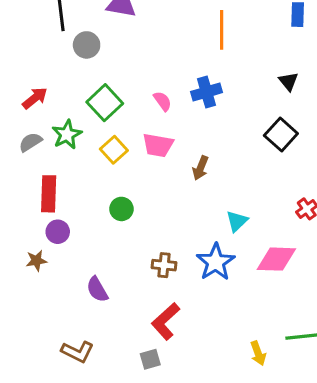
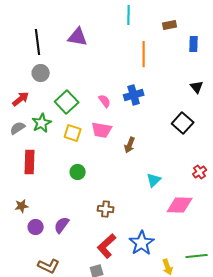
gray circle: (87, 45) -> (41, 73), moved
black triangle: (289, 81) -> (197, 87), moved
yellow square: (114, 150) -> (73, 133), turned -30
purple circle: (58, 232) -> (36, 227), moved
blue star: (216, 262) -> (142, 243), moved
purple semicircle: (97, 289) -> (62, 225), turned 66

